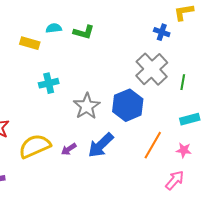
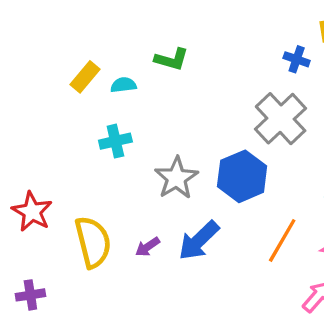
cyan semicircle: (54, 28) -> (123, 85), moved
yellow rectangle: (30, 43) -> (85, 77), turned -66
yellow semicircle: (35, 146) -> (93, 242), turned 100

